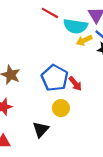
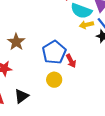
black triangle: (41, 129) -> (21, 96), moved

